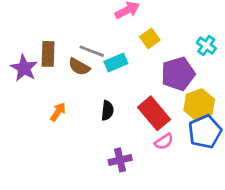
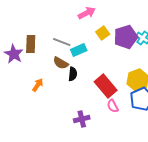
brown semicircle: (79, 67) -> (61, 63), moved
purple pentagon: (178, 74) -> (126, 37), moved
black semicircle: (107, 110) -> (73, 74), moved
pink semicircle: (164, 142) -> (113, 106), turned 96

